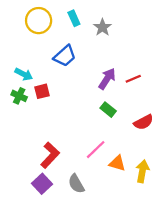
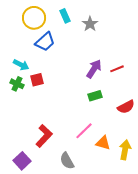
blue trapezoid: (65, 56) -> (45, 42), moved
green rectangle: (108, 110) -> (95, 96), turned -56
purple square: (42, 184) -> (22, 161), moved

